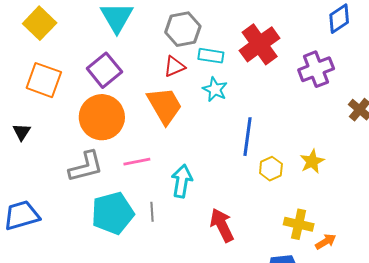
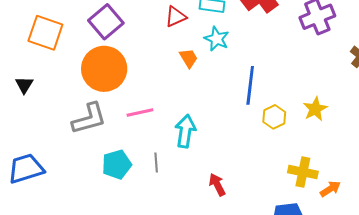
orange trapezoid: (165, 106) -> (189, 58), moved, size x0.5
cyan pentagon: (113, 213) -> (117, 165), size x0.7
red arrow: (222, 225) -> (217, 185), moved, size x0.7

